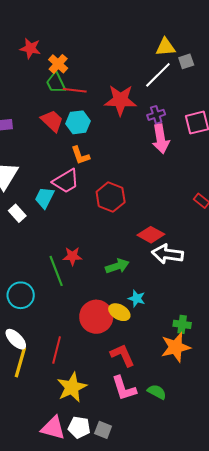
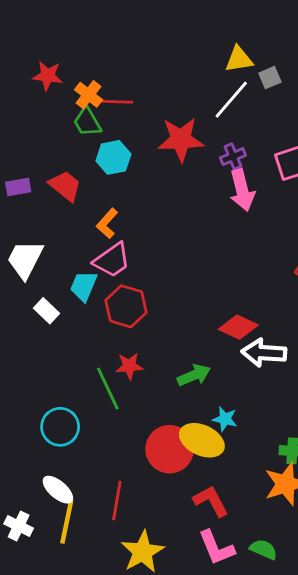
red line: (75, 90) -> (116, 102), moved
red trapezoid: (52, 121) -> (65, 186), moved
cyan hexagon: (78, 122) -> (113, 157), moved
orange L-shape: (80, 155) -> (107, 223), moved, turned 65
red hexagon: (111, 197) -> (126, 306), moved
yellow ellipse: (119, 312) -> (202, 440), size x1.4

